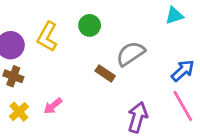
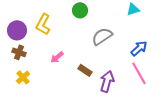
green circle: (90, 25) -> (80, 10), moved
brown rectangle: (105, 73) -> (85, 70), moved
pink arrow: (53, 106) -> (57, 57), moved

